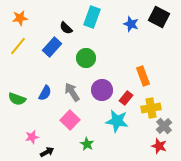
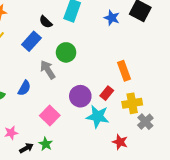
purple circle: (102, 90) -> (80, 96), moved
gray arrow: (72, 92) -> (48, 70), moved
green star: (87, 144) -> (46, 144), moved
red star: (159, 146) -> (120, 142), moved

